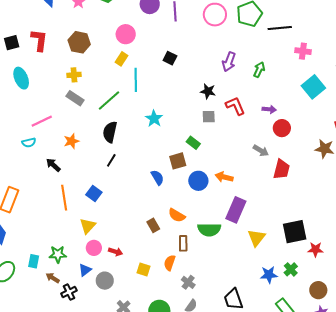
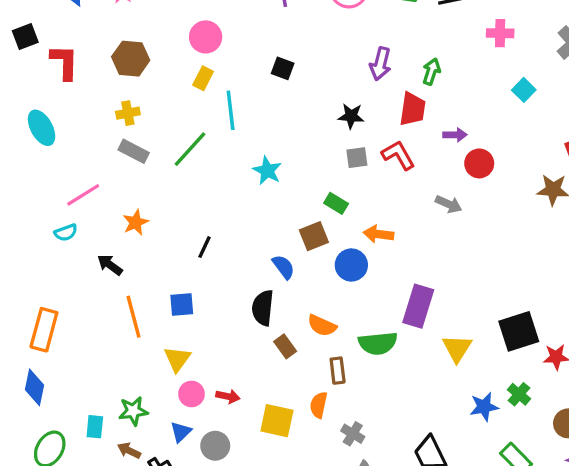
black square: (12, 43) -> (25, 36), moved
cyan square: (313, 87) -> (524, 90), size x0.6
red L-shape: (235, 106) -> (398, 155), moved
black semicircle: (110, 132) -> (263, 308), moved
red trapezoid: (282, 169) -> (413, 109), moved
orange arrow: (224, 177) -> (378, 234), moved
blue square: (94, 193) -> (182, 304), turned -35
yellow square: (143, 269) -> (277, 421), size x1.5

